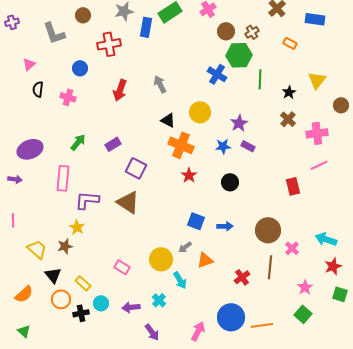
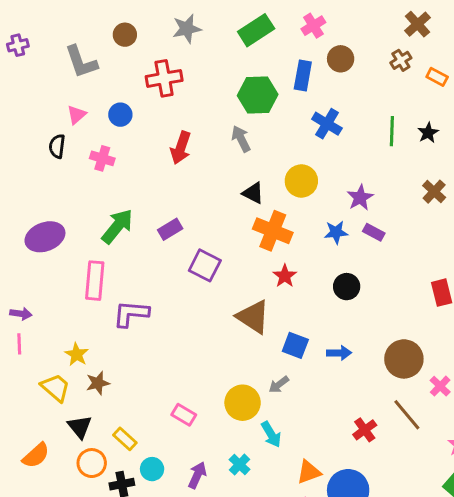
blue rectangle: (146, 27) -> (303, 75), moved
brown cross: (252, 32) -> (401, 60), moved
green hexagon: (239, 55) -> (258, 95), moved
pink triangle: (29, 64) -> (77, 115), moved
black star: (289, 92) -> (428, 133), moved
green arrow: (78, 142) -> (117, 226), size x1.4
purple arrow: (15, 179) -> (21, 314), moved
brown triangle: (128, 202) -> (253, 317), moved
yellow star: (77, 227) -> (77, 354), moved
orange triangle: (205, 260) -> (309, 472), moved
brown line: (270, 267) -> (407, 415), turned -45
purple arrow: (131, 307) -> (197, 475), turned 120

